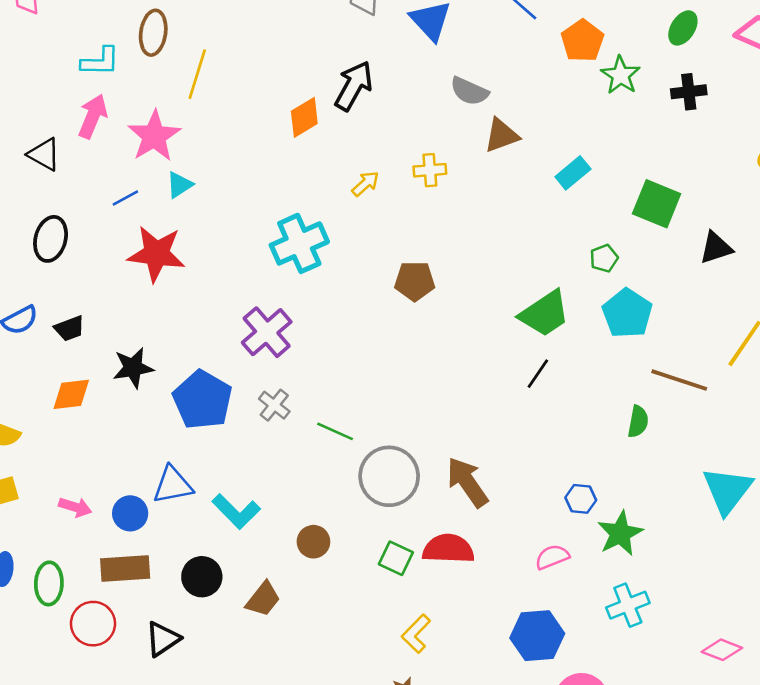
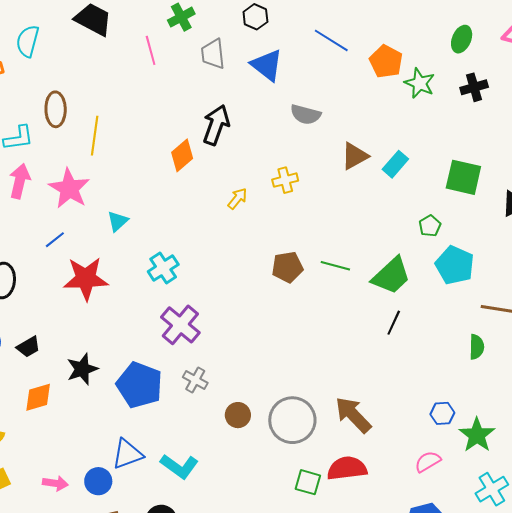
brown triangle: (501, 135) -> (355, 156), moved
cyan triangle: (179, 185) -> (118, 221), moved
cyan cross: (299, 243) -> (163, 268), moved, size x0.7
green line: (335, 431) -> (335, 266), moved
brown circle: (313, 542) -> (238, 415), moved

